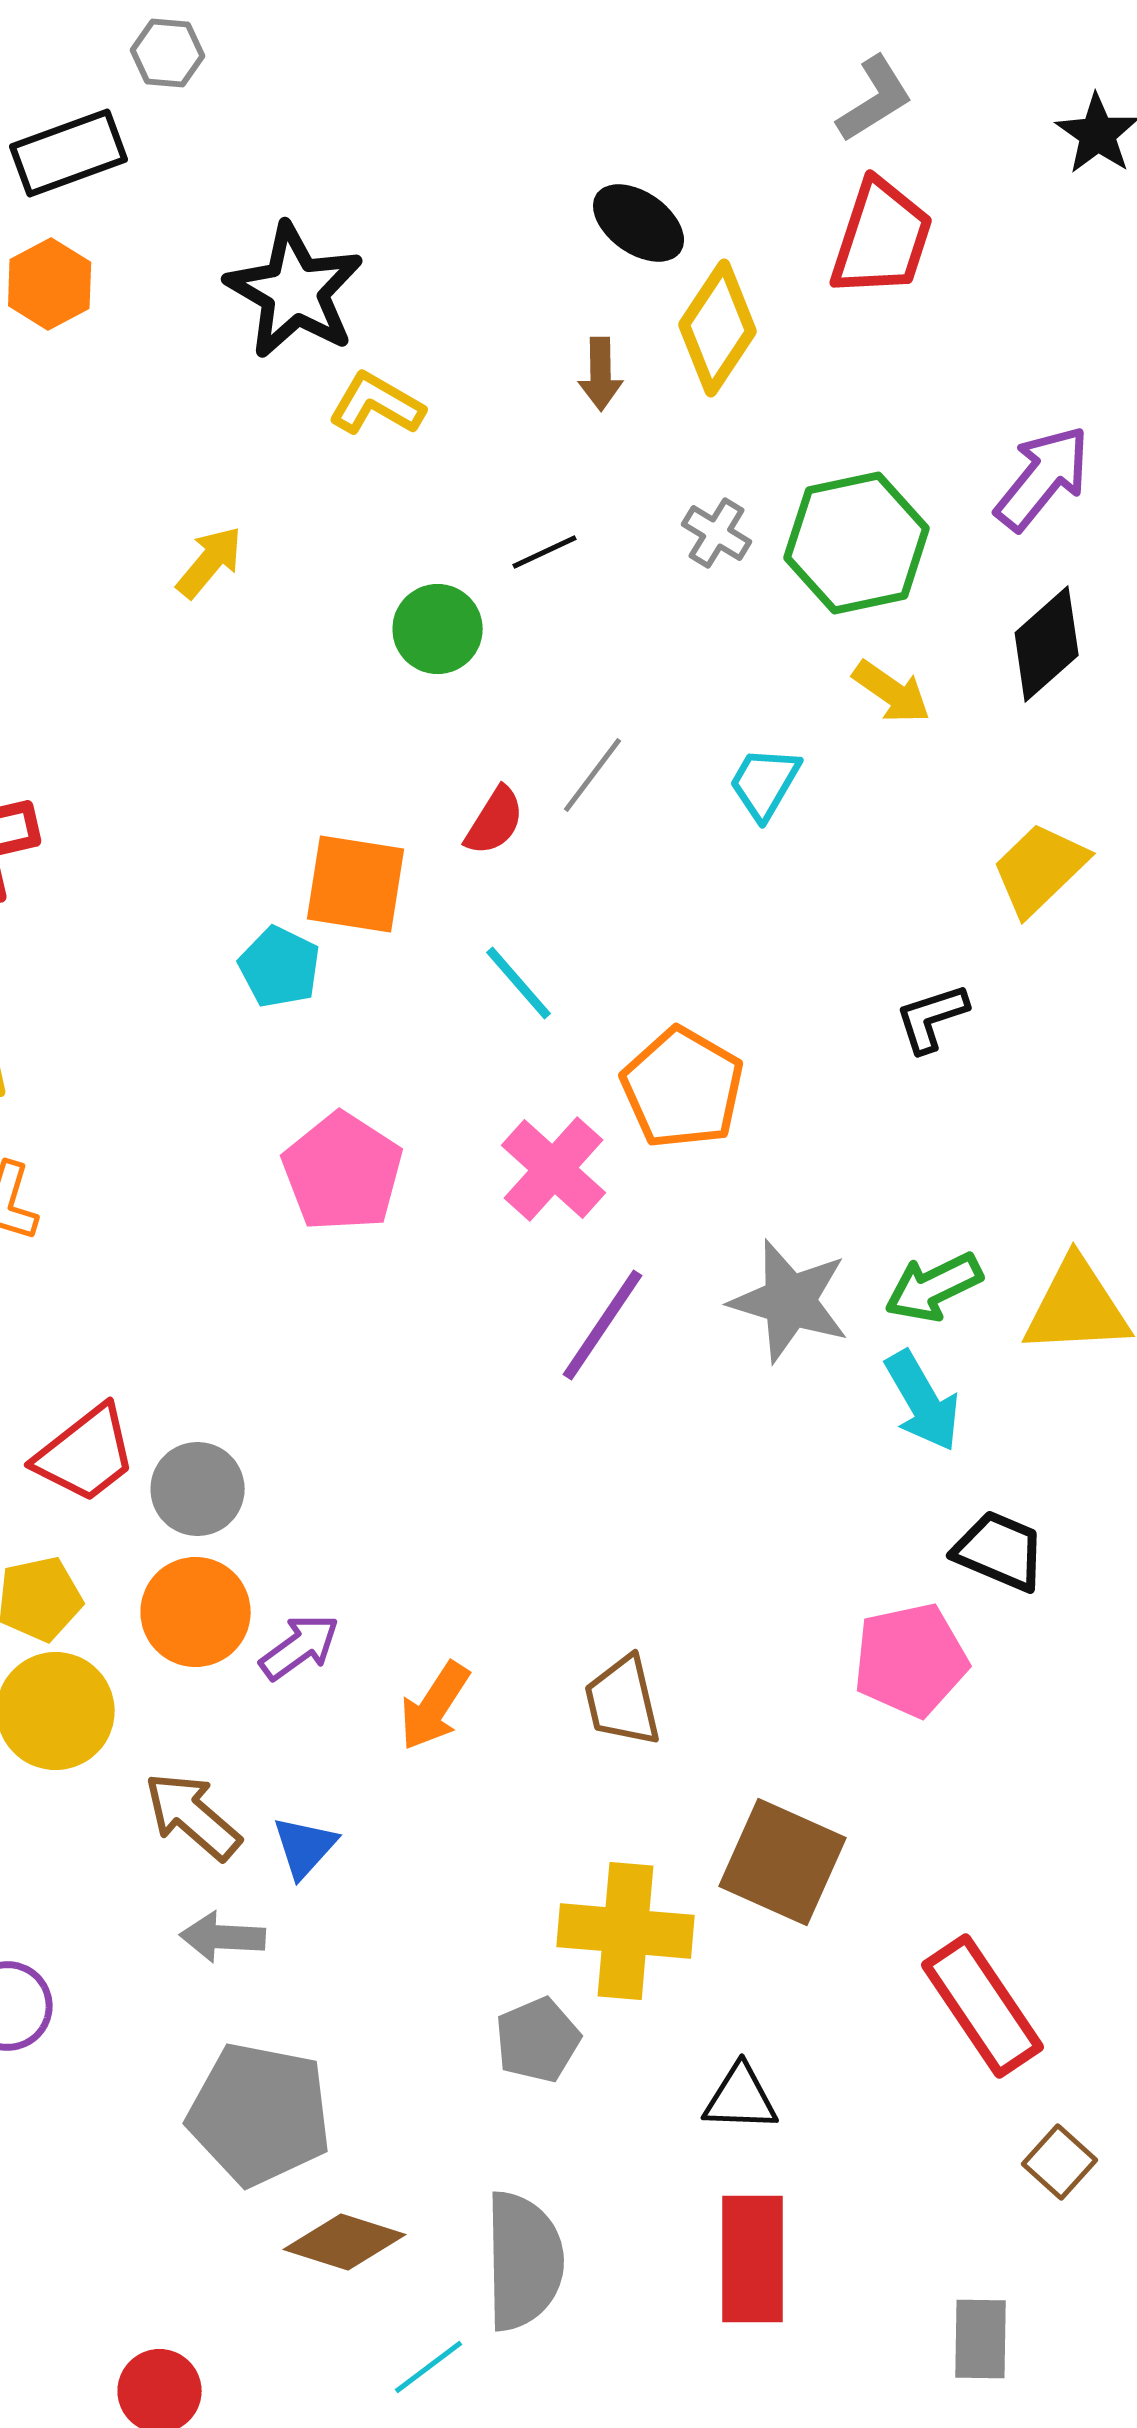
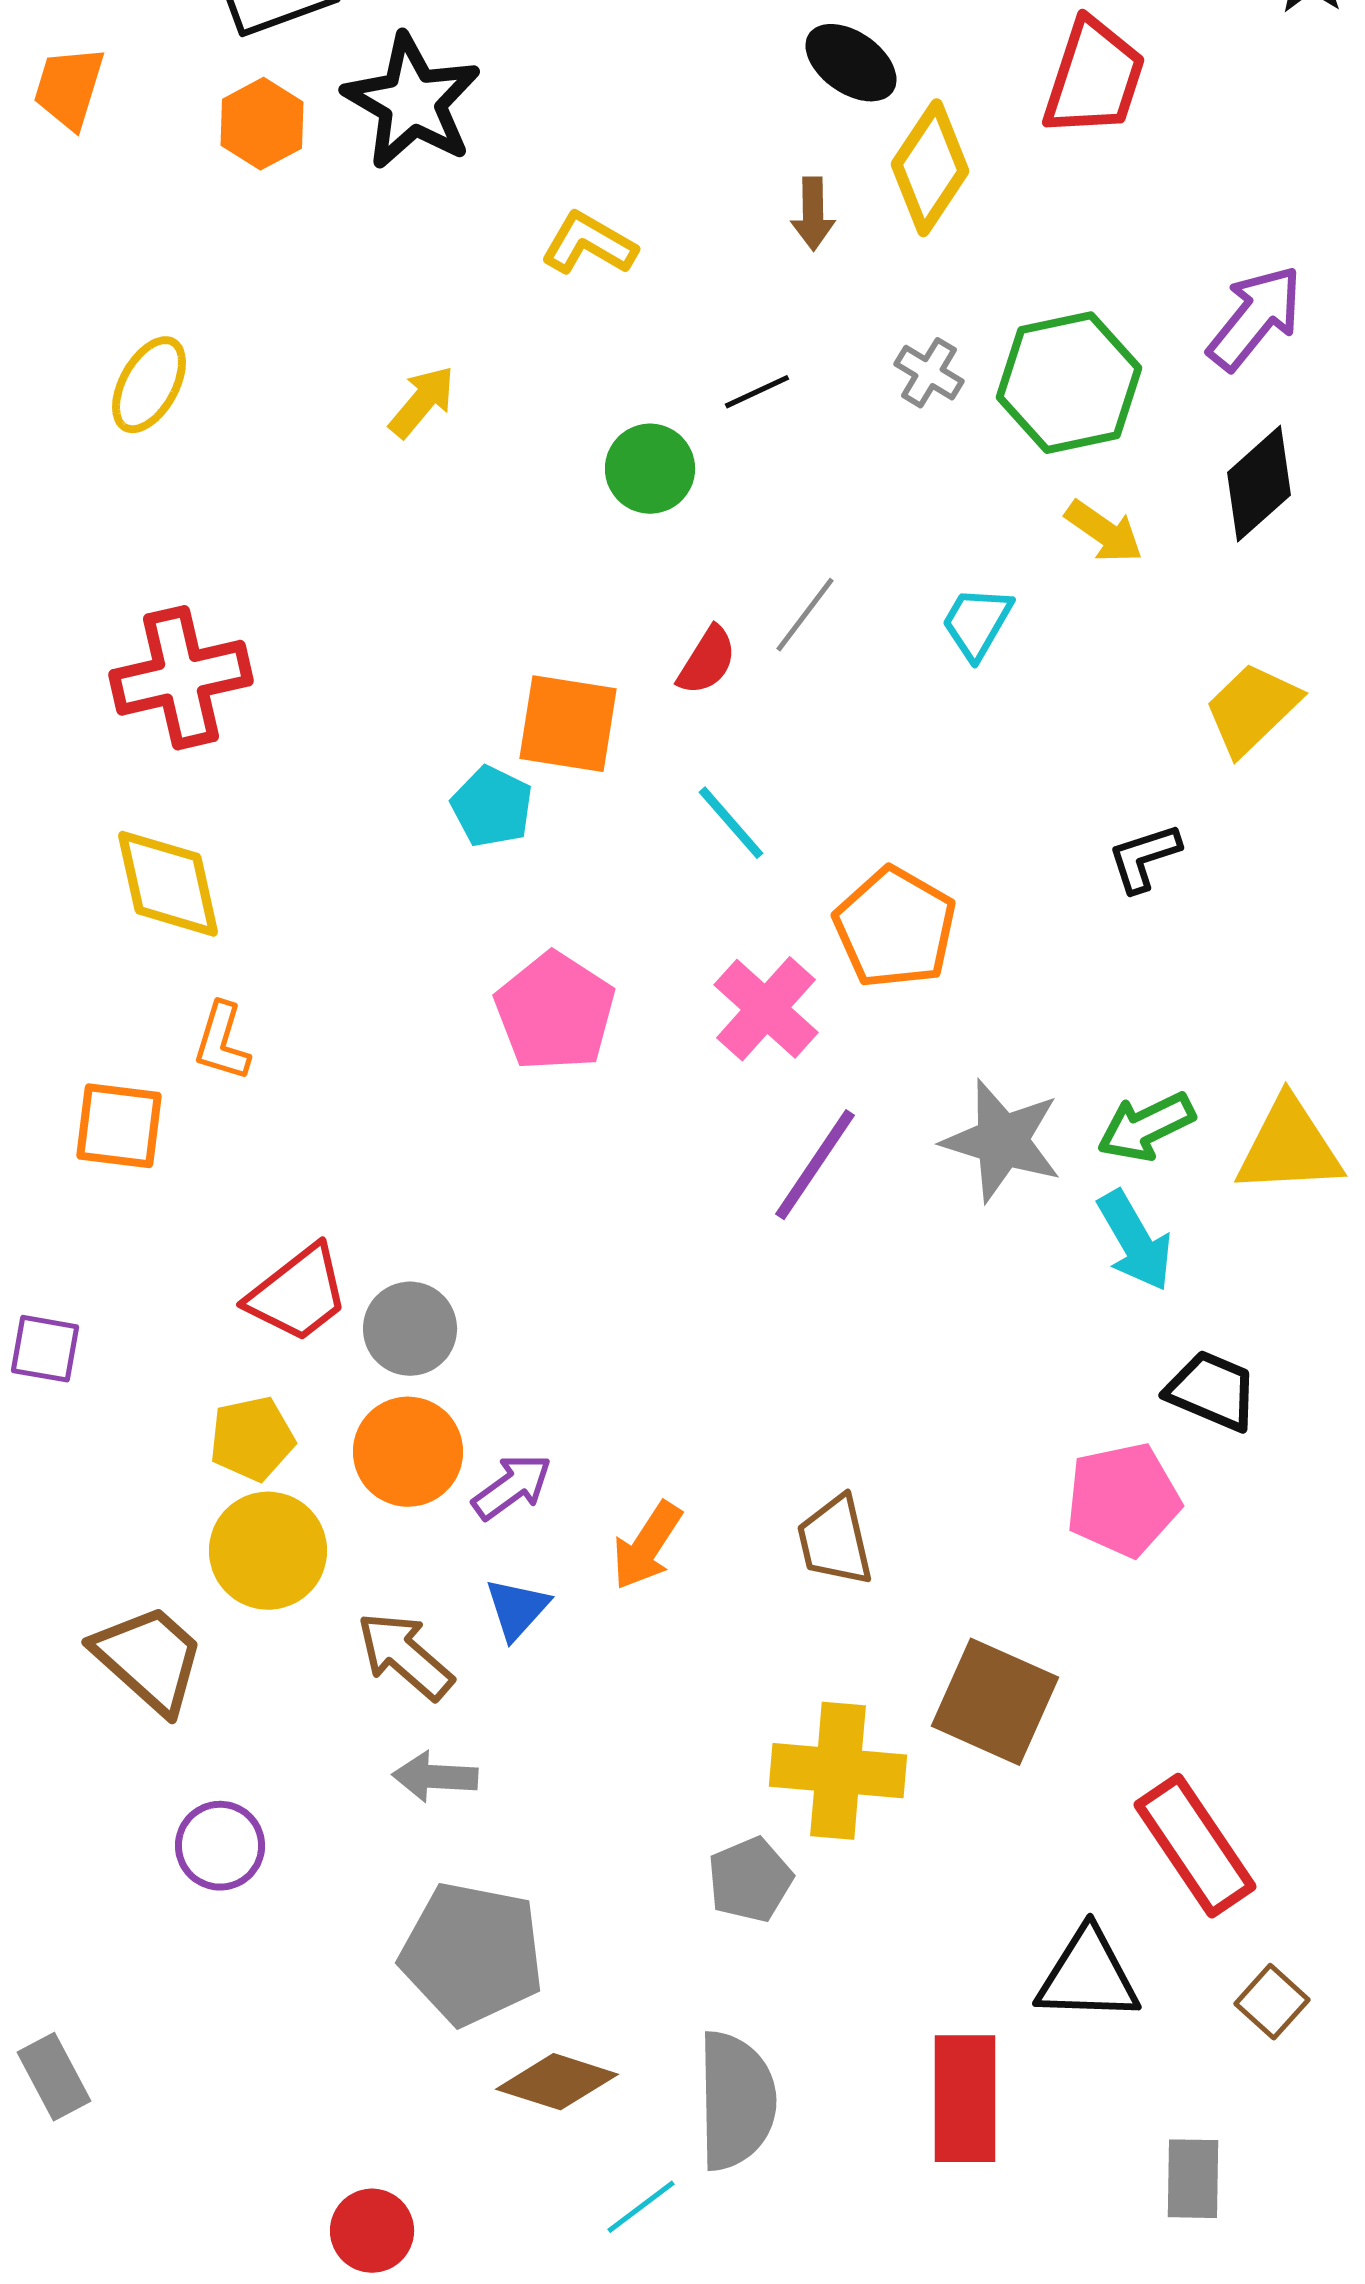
black star: (295, 291) -> (412, 102), moved
blue triangle: (305, 1847) -> (517, 1609), moved
black triangle: (741, 2098) -> (1088, 1976), moved, size x1.4

